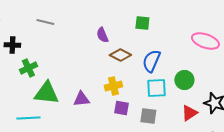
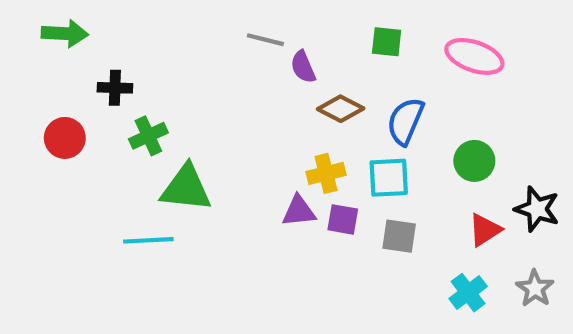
gray line: (45, 22) -> (265, 40), moved
pink ellipse: (205, 41) -> (474, 56), moved
cyan square: (156, 88) -> (389, 178), moved
purple triangle: (81, 99) -> (299, 211), moved

